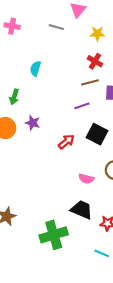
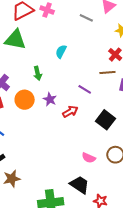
green arrow: (14, 97) -> (38, 73), turned -40
purple line: (82, 106) -> (85, 89), moved, turned 40
red arrow: (66, 142) -> (70, 112), moved

